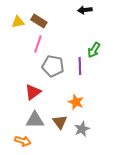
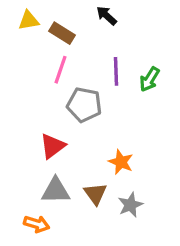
black arrow: (85, 10) -> (107, 16), moved, turned 48
yellow triangle: (18, 22) -> (29, 20), moved
purple line: (80, 66) -> (116, 71), moved

